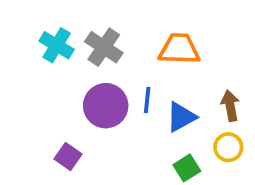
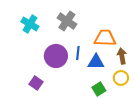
gray cross: (104, 47) -> (67, 21), moved
orange trapezoid: (179, 49) -> (105, 38), moved
blue triangle: (181, 117) -> (96, 62), turned 30

